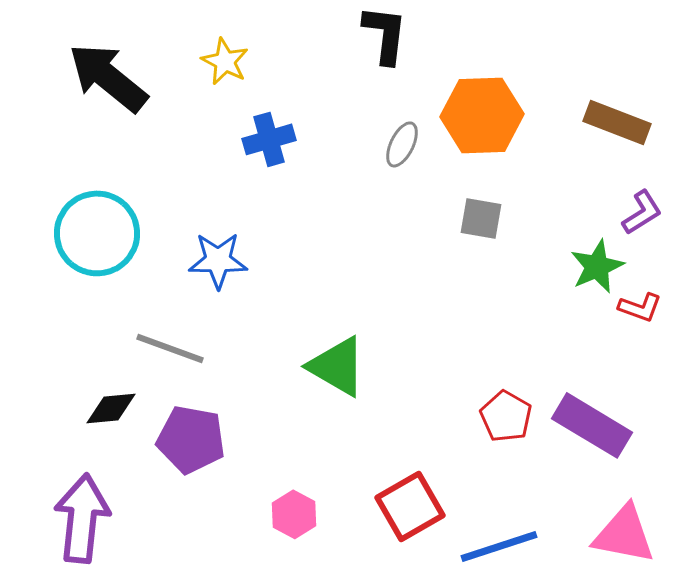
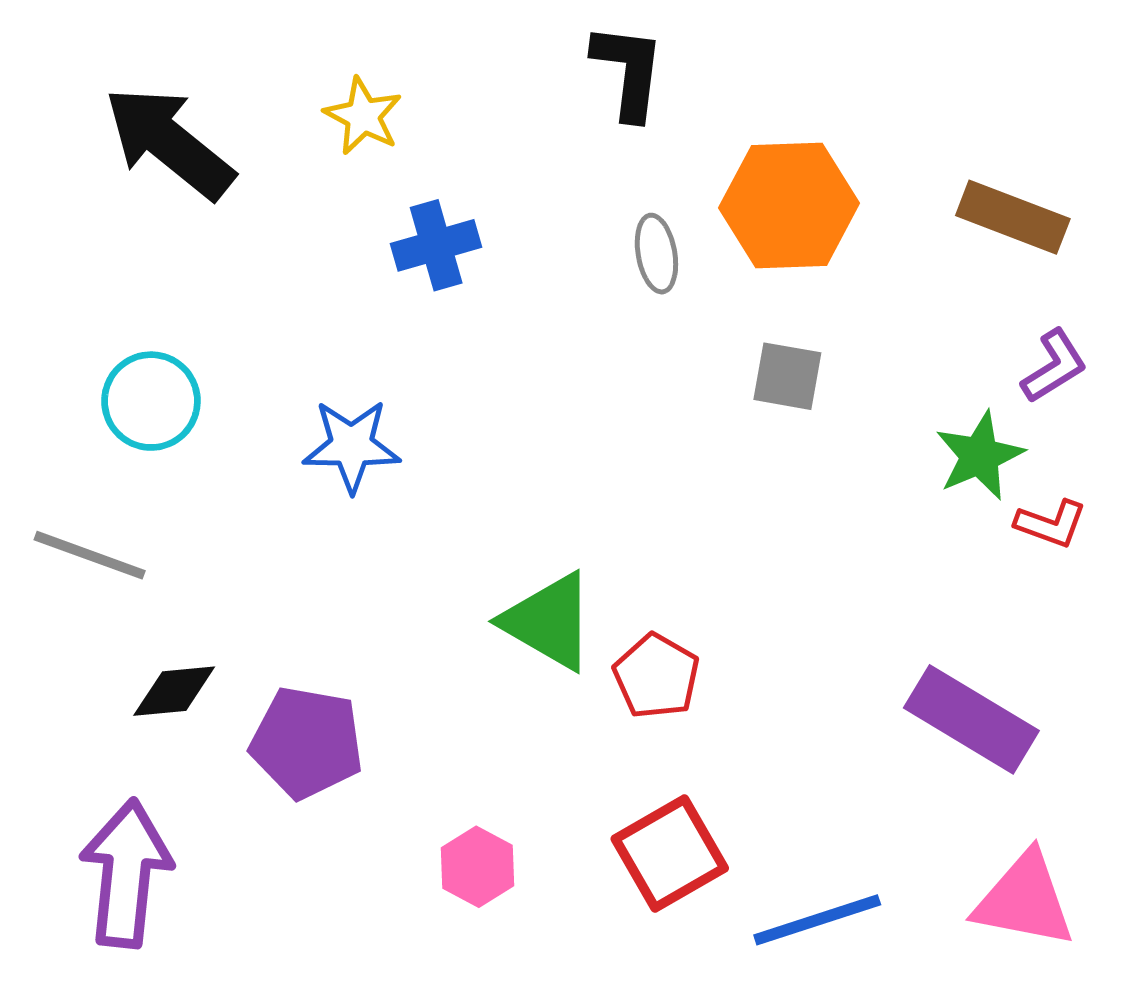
gray ellipse: (402, 144) -> (656, 254), turned -36
cyan circle: (97, 233) -> (151, 401), size x0.7
gray line: (170, 348) -> (90, 555), moved
red pentagon: (506, 416) -> (656, 676), moved

